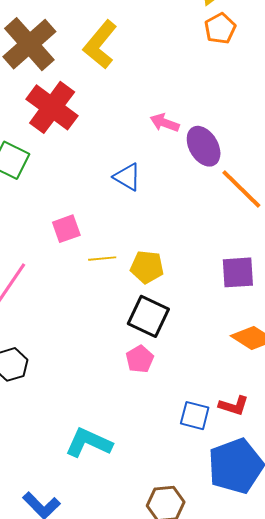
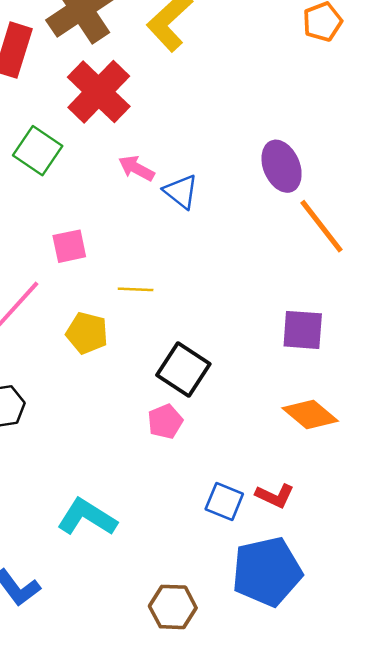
pink arrow: (165, 123) -> (136, 168), moved
pink square: (66, 229) -> (69, 246), moved
yellow pentagon: (147, 267) -> (87, 333), moved

